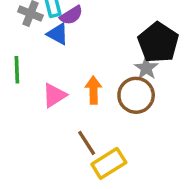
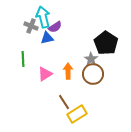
blue triangle: (58, 34) -> (47, 38), turned -40
gray star: (146, 68) -> (91, 59), moved

